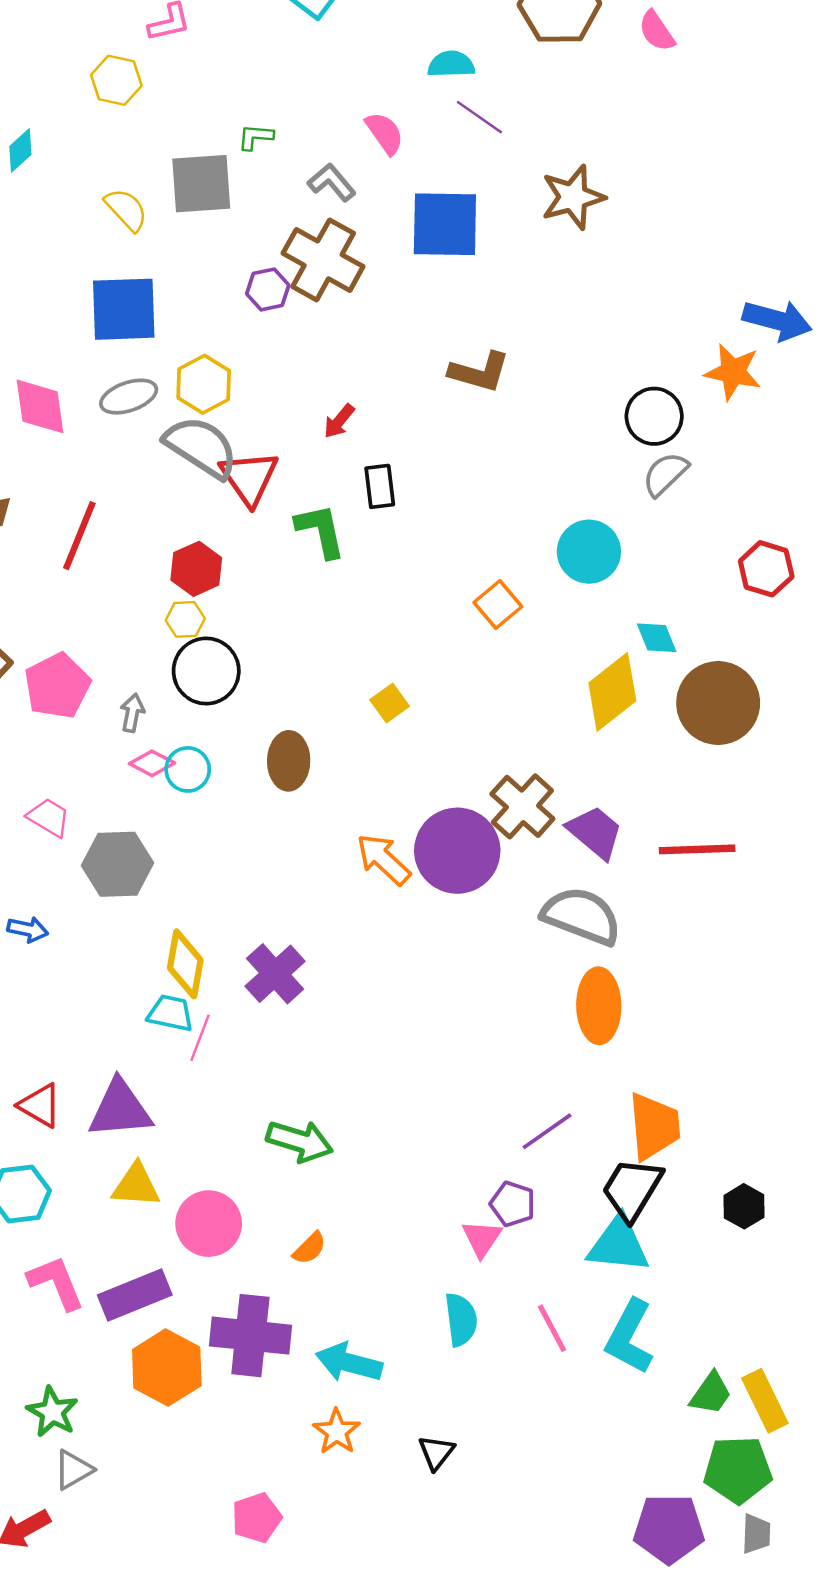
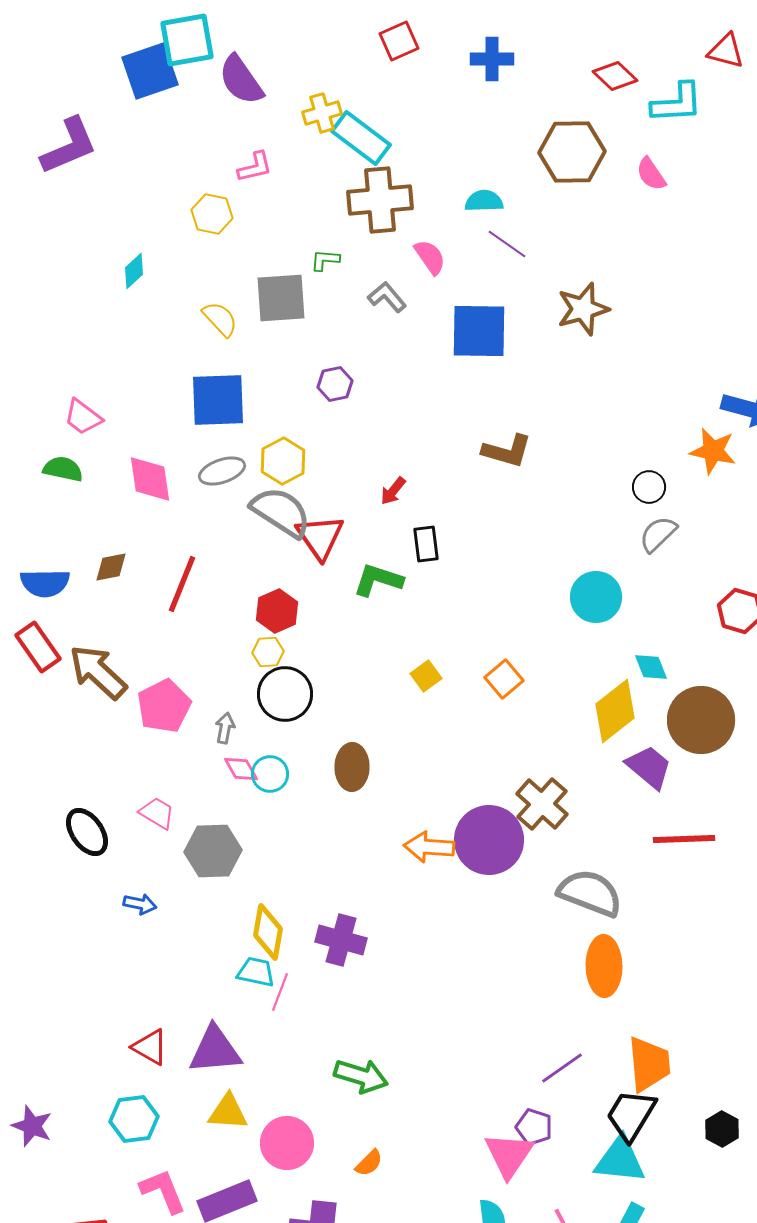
brown cross: (323, 260) -> (380, 200), moved, turned -34
black circle: (654, 416) -> (649, 487), size x0.7
green L-shape: (321, 531) -> (378, 580), turned -60
orange square: (498, 605) -> (504, 679), moved
yellow square: (390, 703) -> (426, 676), moved
pink diamond: (152, 763) -> (241, 769), turned 33
purple trapezoid: (595, 832) -> (649, 767), moved
orange arrow: (383, 859) -> (429, 847), turned -39
purple cross: (275, 974) -> (341, 940), turned -33
pink triangle: (482, 1238) -> (509, 1155), size x1.5

